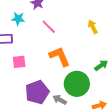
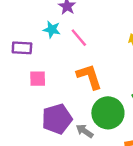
cyan star: (18, 19) -> (52, 30), moved

